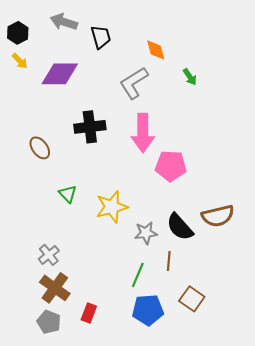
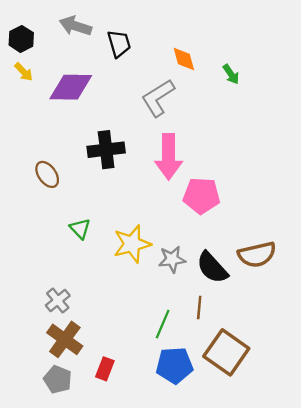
green arrow: (190, 77) -> (231, 74), moved
gray star: (146, 233) -> (172, 259), moved
brown square: (192, 299) -> (226, 352), size x1.5

